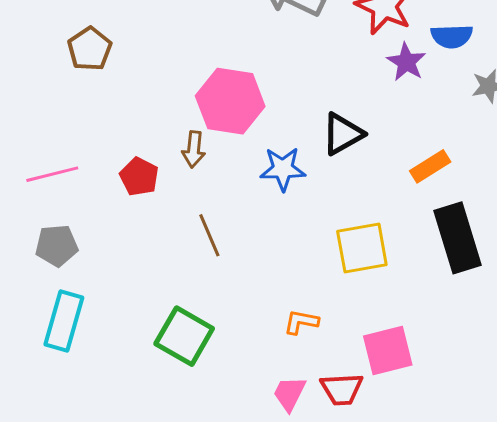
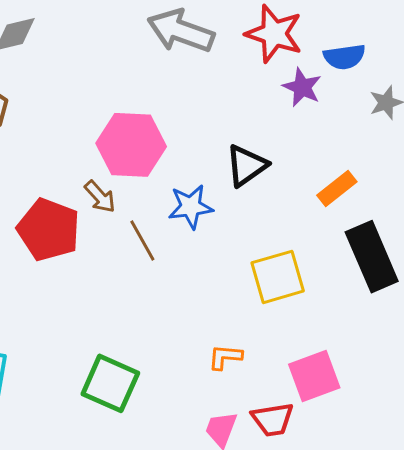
brown arrow: (194, 149) -> (100, 197), turned -42
red pentagon: (139, 177) -> (49, 230), size x1.6
brown line: (209, 235) -> (142, 240), moved

